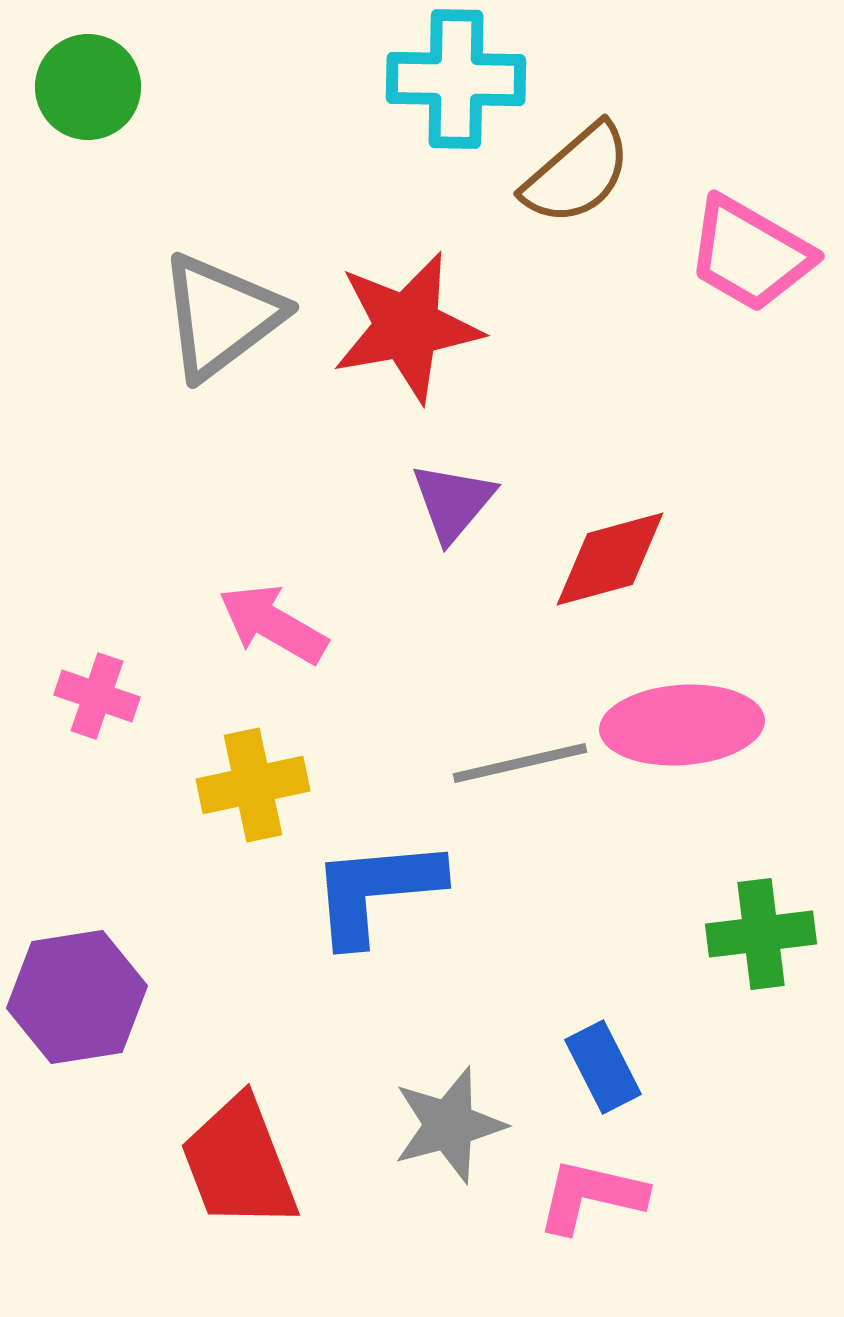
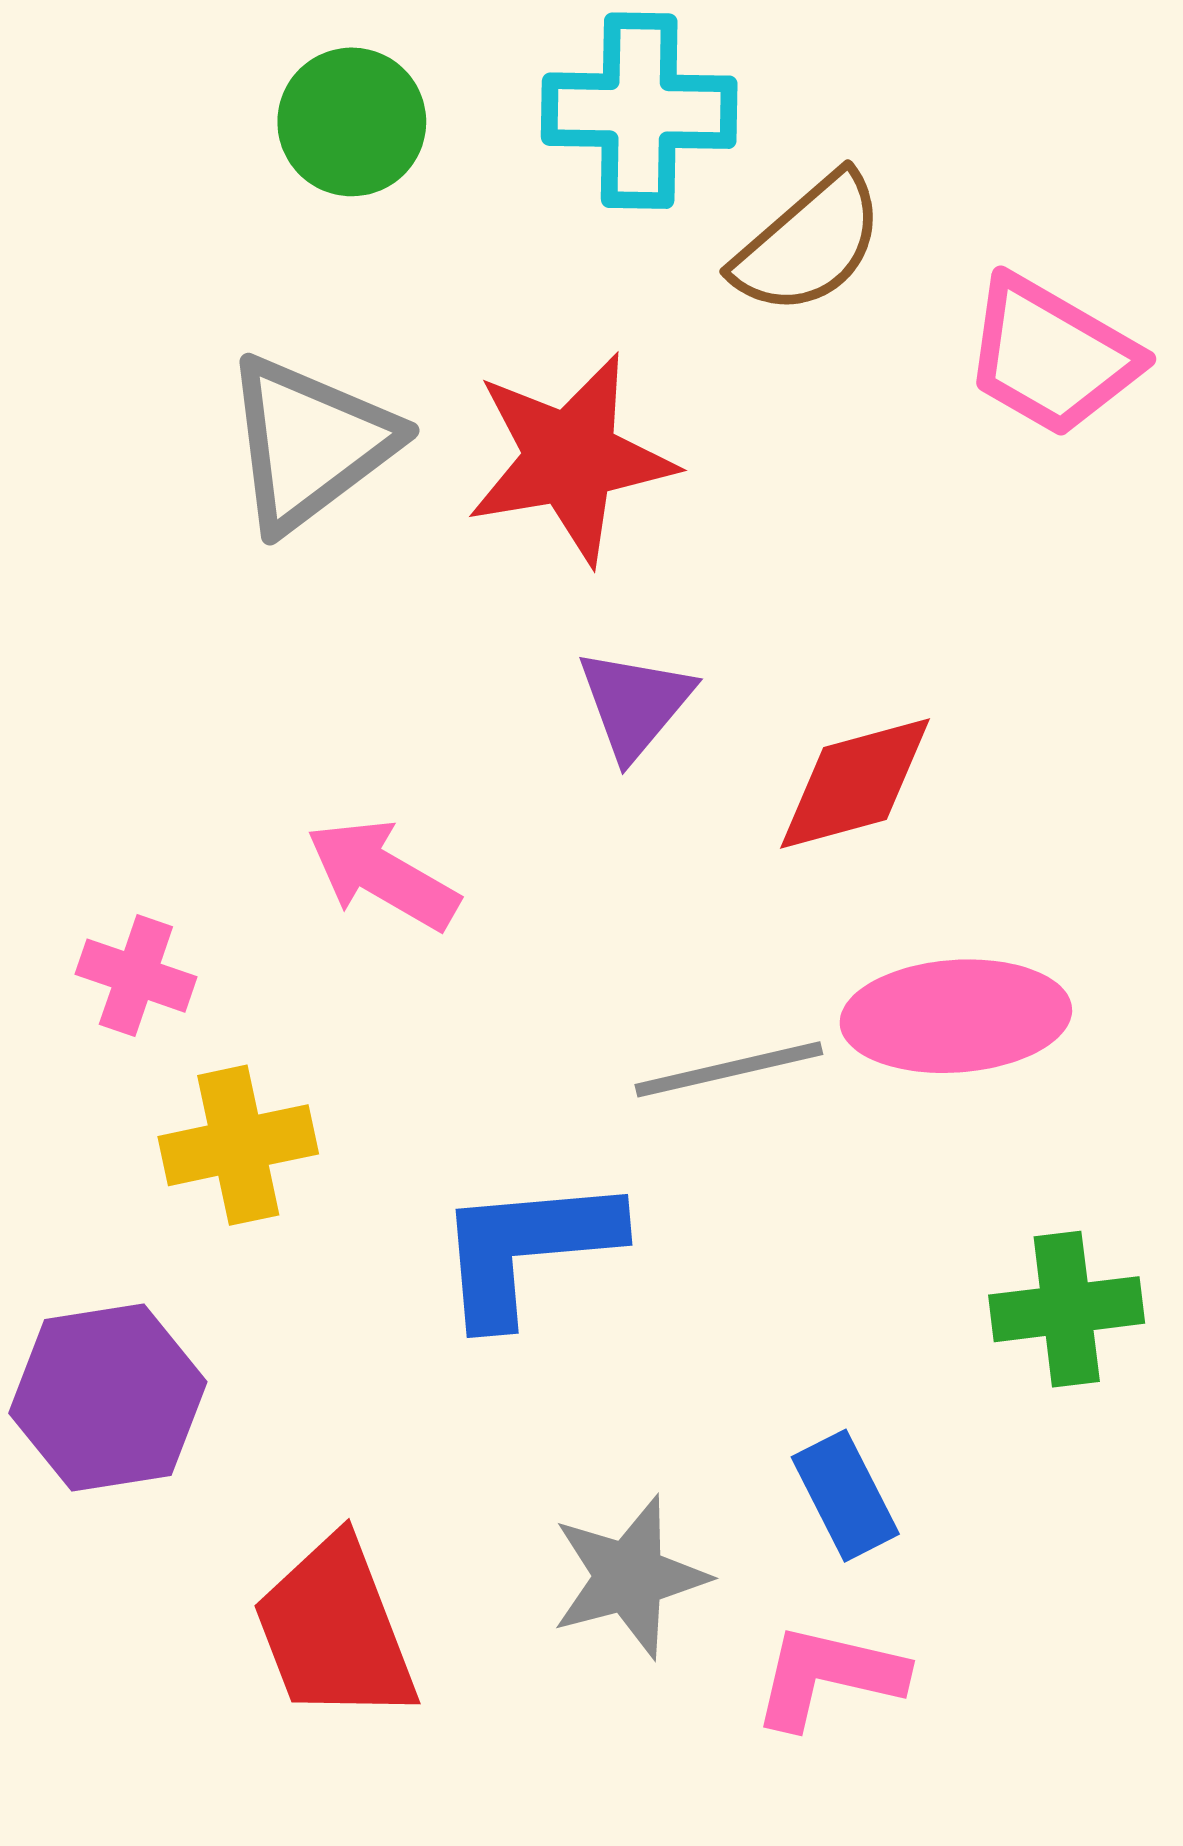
green circle: (88, 87) -> (352, 122), moved
yellow cross: (253, 785) -> (238, 1145), moved

